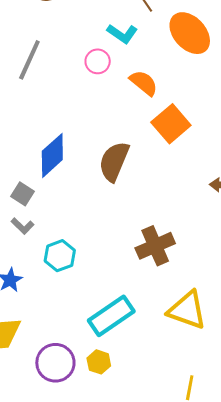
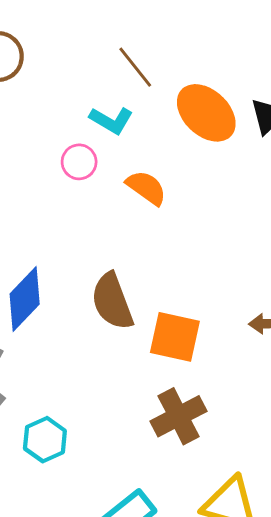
orange square: (171, 124) -> (175, 337), moved, turned -33
brown semicircle: (114, 161) -> (112, 301), turned -39

